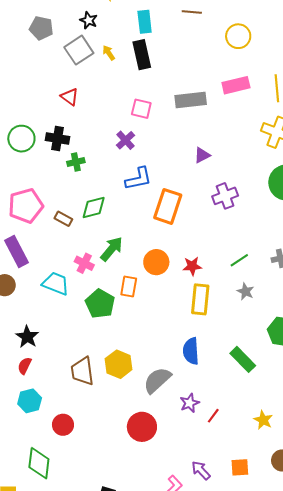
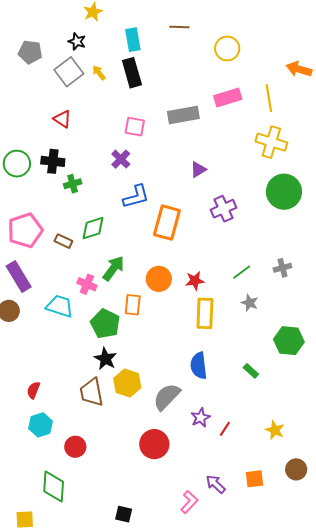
black star: (27, 337) -> (105, 359), moved
green rectangle: (243, 359) -> (251, 371), size x0.6

